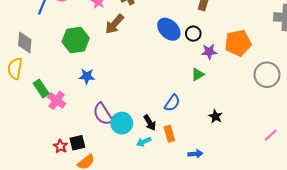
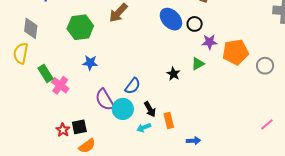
orange pentagon: (238, 43) -> (235, 52), moved
gray circle: (267, 75) -> (265, 66), size x0.7
blue semicircle: (172, 103) -> (133, 86), moved
black star: (215, 116) -> (173, 74), moved

